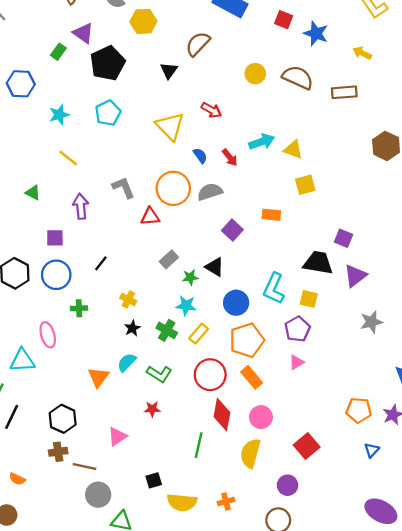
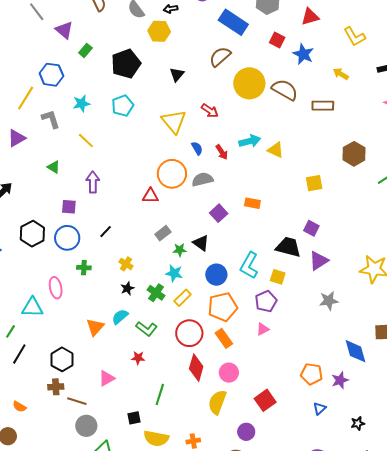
purple triangle: (83, 33) -> (64, 30), moved
brown semicircle: (198, 44) -> (220, 57), moved
yellow circle: (255, 74) -> (249, 83), size x1.8
yellow square: (305, 185) -> (314, 183), moved
gray L-shape: (123, 188) -> (51, 119), moved
green line: (199, 445) -> (160, 394), moved

